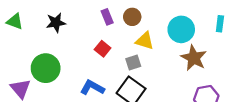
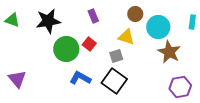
brown circle: (132, 17) -> (135, 14), moved
black star: (56, 23) -> (48, 21), size x1.4
green circle: (46, 68) -> (66, 49), moved

